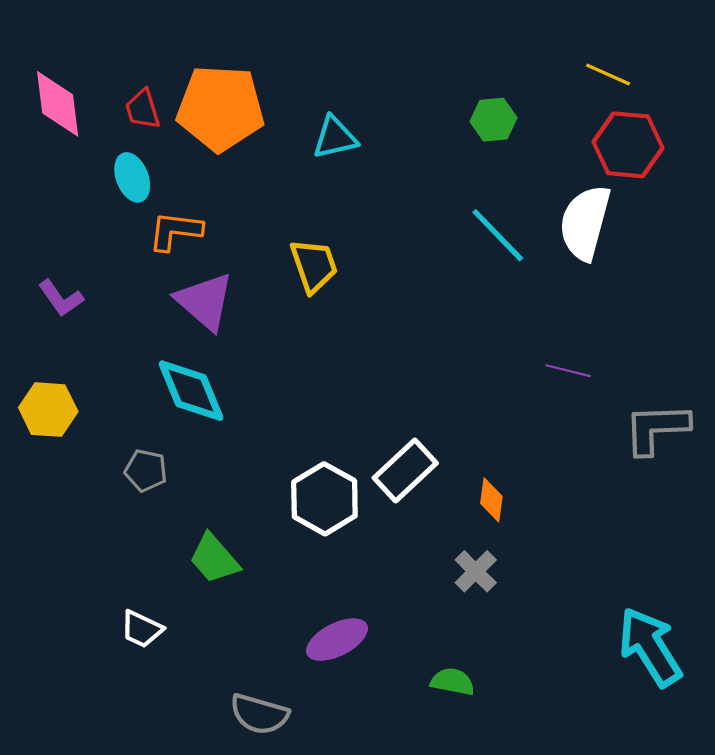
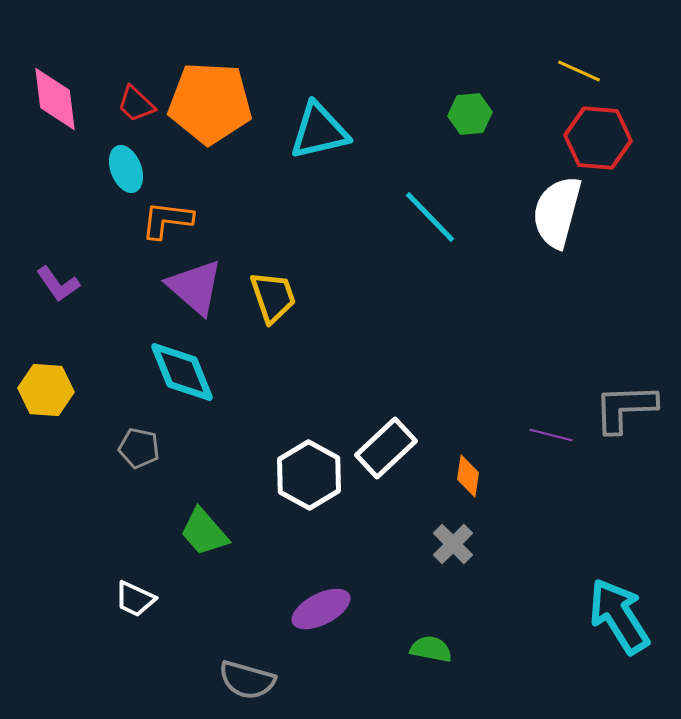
red trapezoid: (143, 109) -> (136, 104), turned -30
cyan triangle: (335, 137) -> (319, 131), size x1.4
cyan line: (498, 235) -> (430, 217), moved
yellow trapezoid: (314, 266) -> (273, 297), moved
purple line: (568, 371) -> (551, 435), moved

